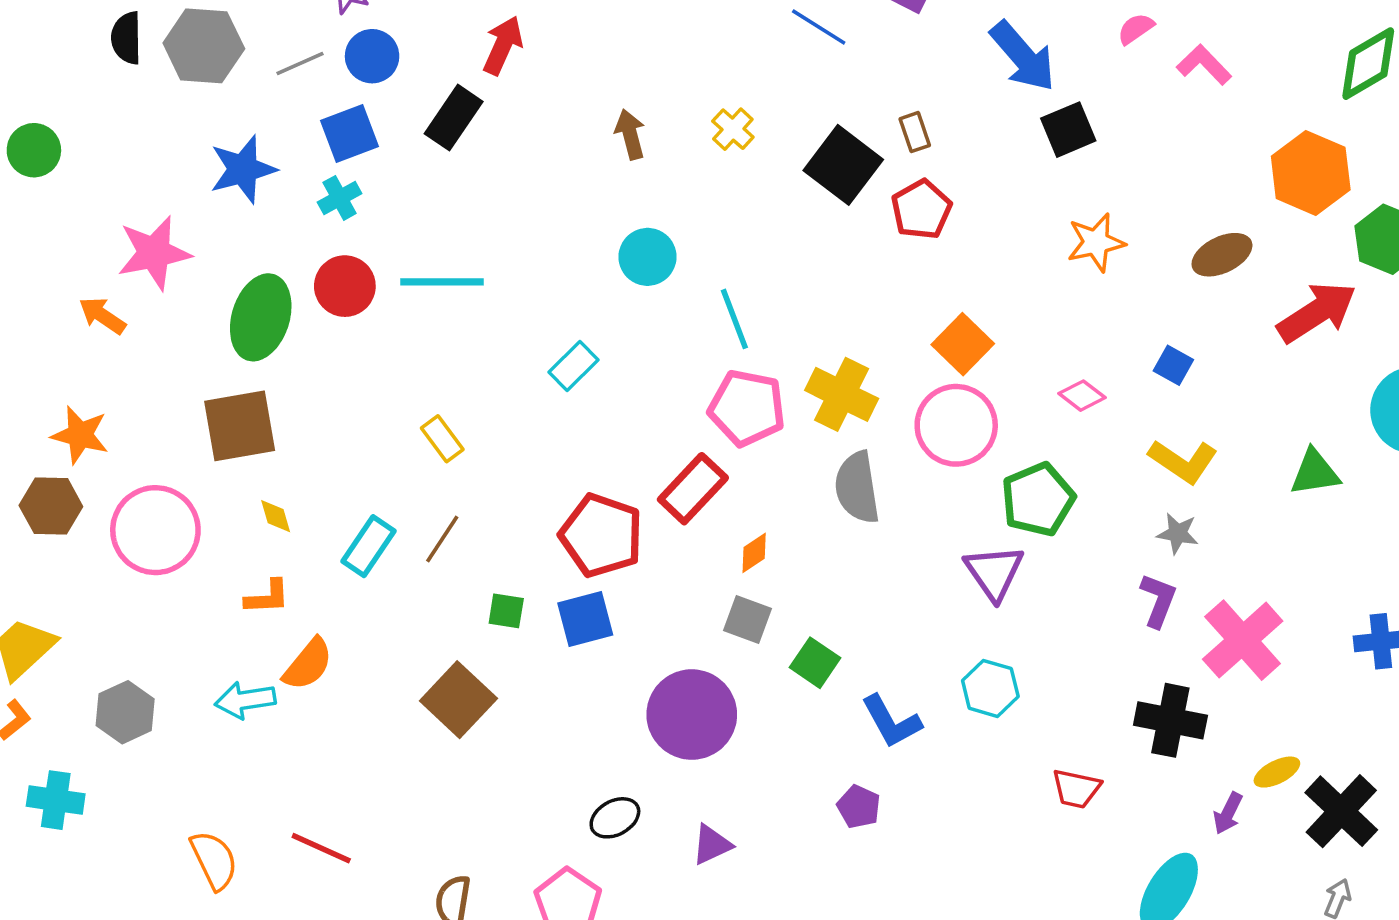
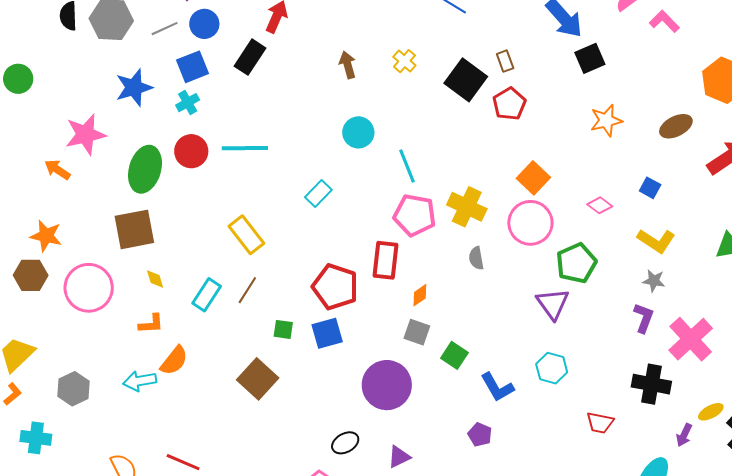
yellow rectangle: (442, 439) -> (246, 235), size x1.5
gray semicircle: (857, 488) -> (476, 258), size x0.6
red rectangle: (693, 489) -> (385, 260), turned -36

